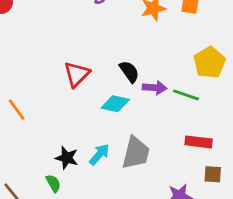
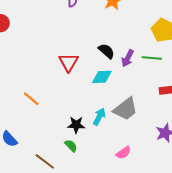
purple arrow: (155, 88) -> (128, 58), turned 126
gray trapezoid: (136, 153) -> (125, 109), turned 52

